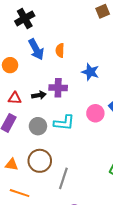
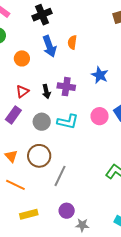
orange semicircle: (60, 50) -> (72, 42), moved
black arrow: (39, 95) -> (46, 91), turned 80
red triangle: (15, 98) -> (22, 92), turned -48
orange triangle: (12, 165) -> (11, 156), turned 32

